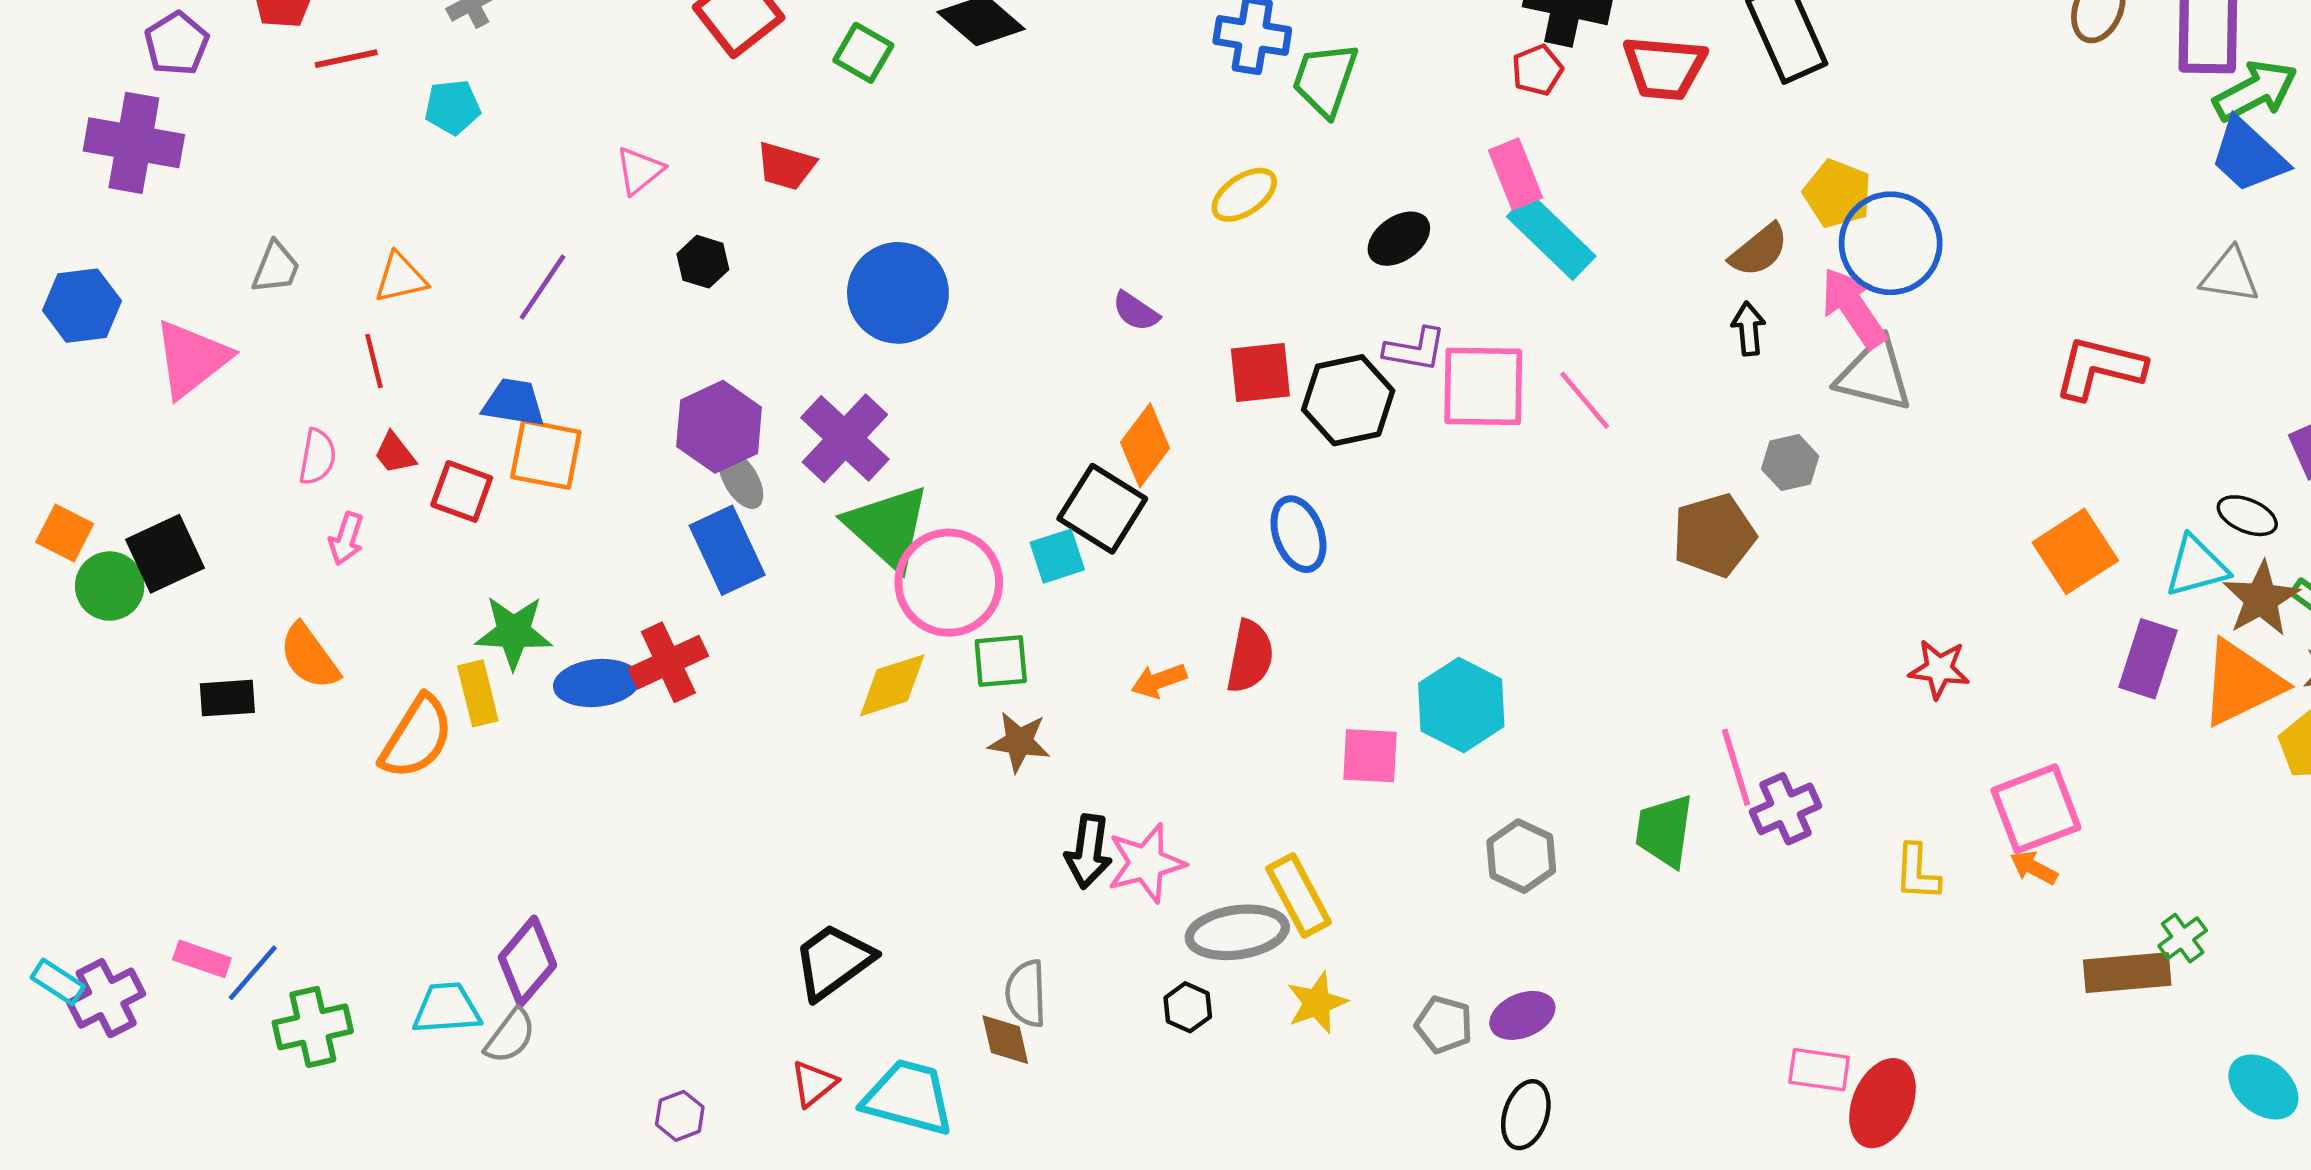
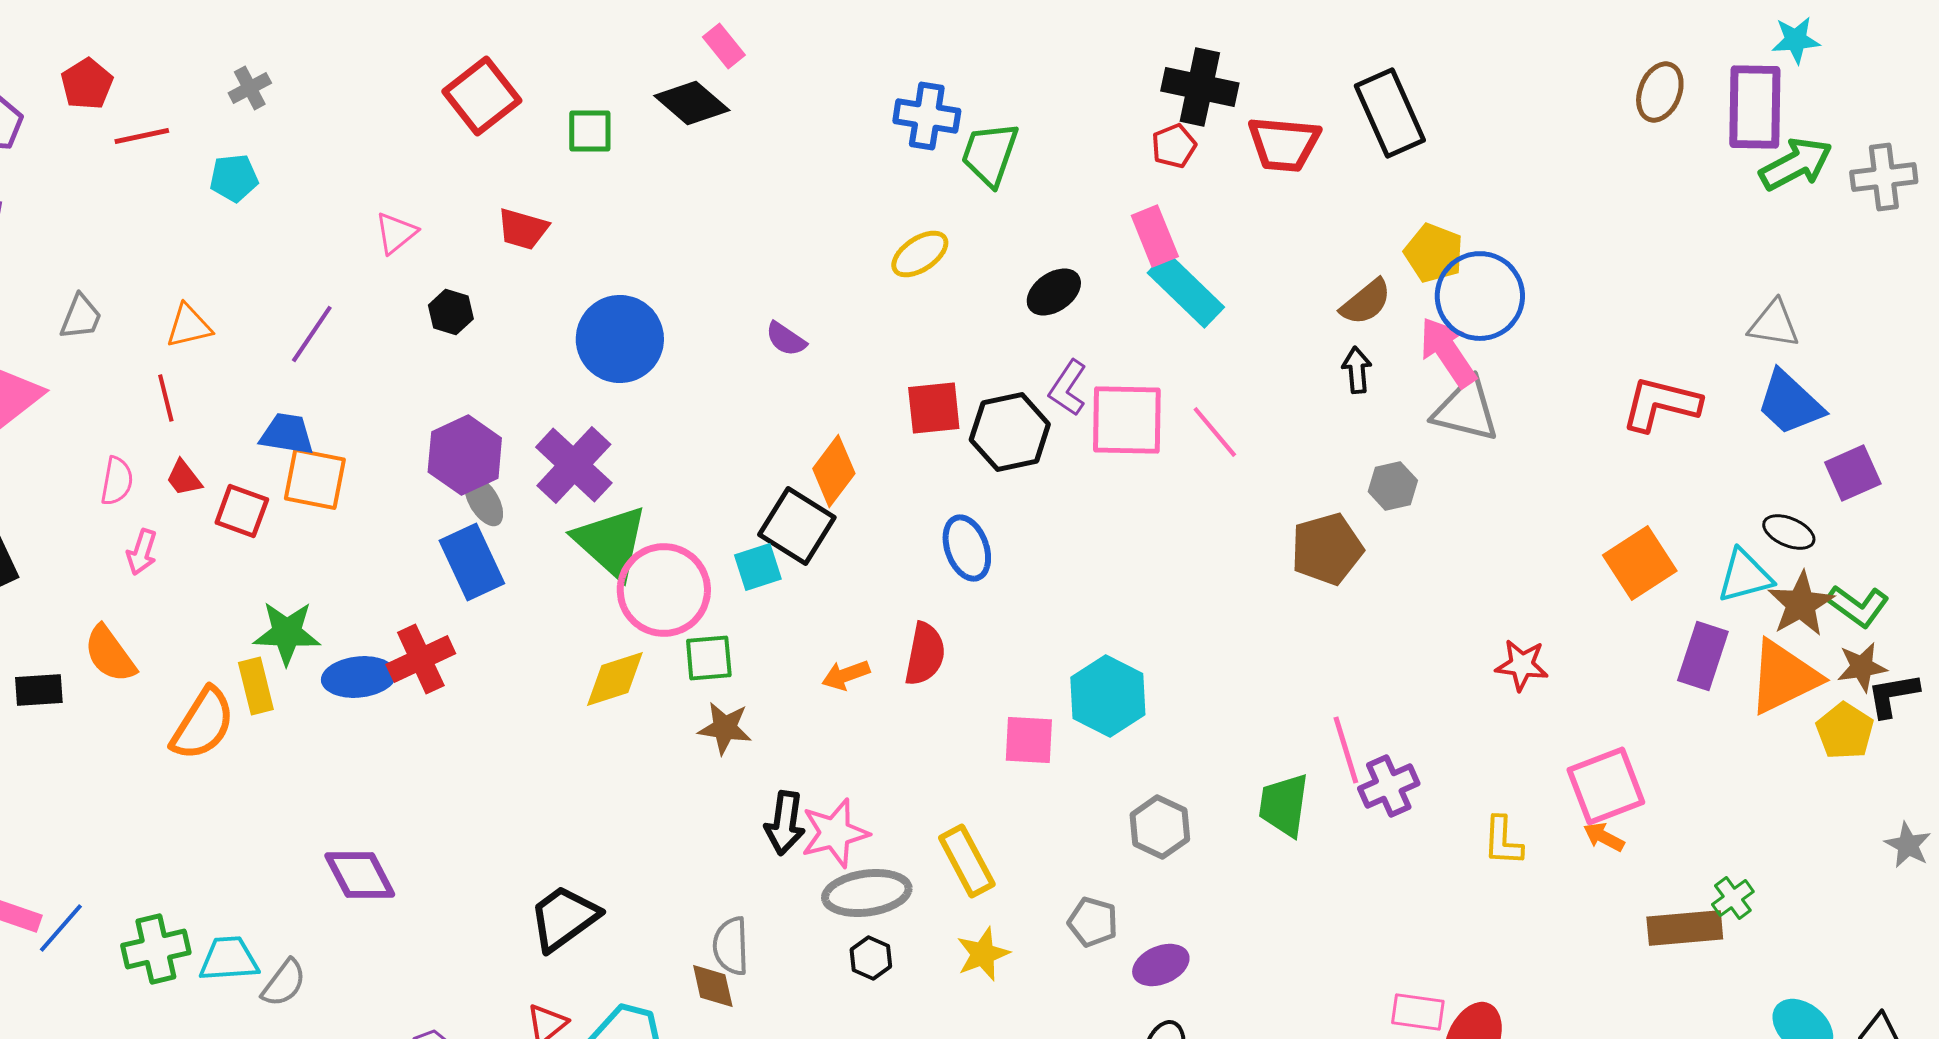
green square: (863, 53) -> (590, 131), turned -30
blue trapezoid: (2248, 156) -> (1790, 403), moved
purple semicircle: (1136, 311) -> (786, 339), moved
purple L-shape: (1415, 349) -> (1068, 388), turned 114
gray ellipse: (1237, 932) -> (867, 893), moved
purple diamond: (527, 961) -> (360, 875), moved, turned -68
gray pentagon: (1444, 1025) -> (1093, 922), moved
green cross: (313, 1027) -> (156, 949), moved

